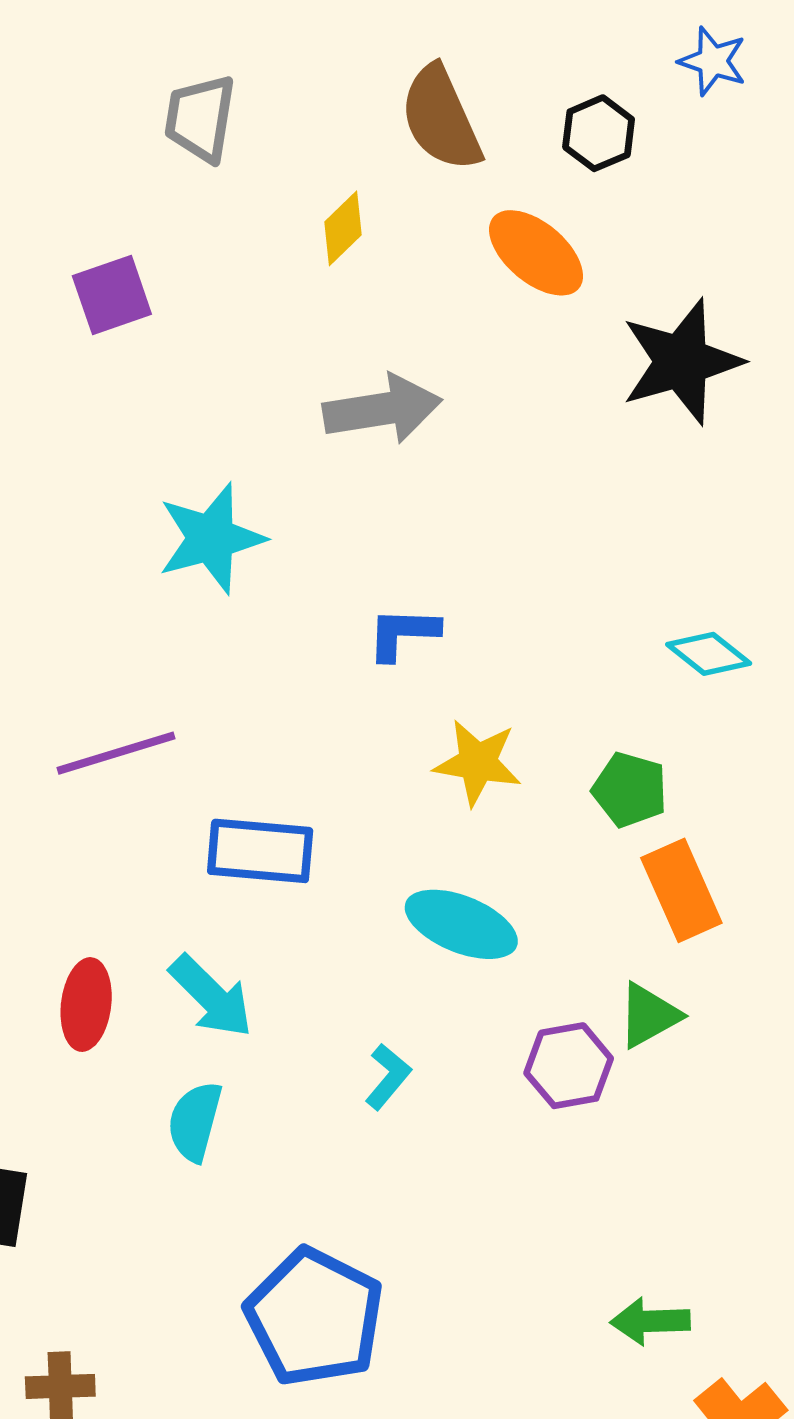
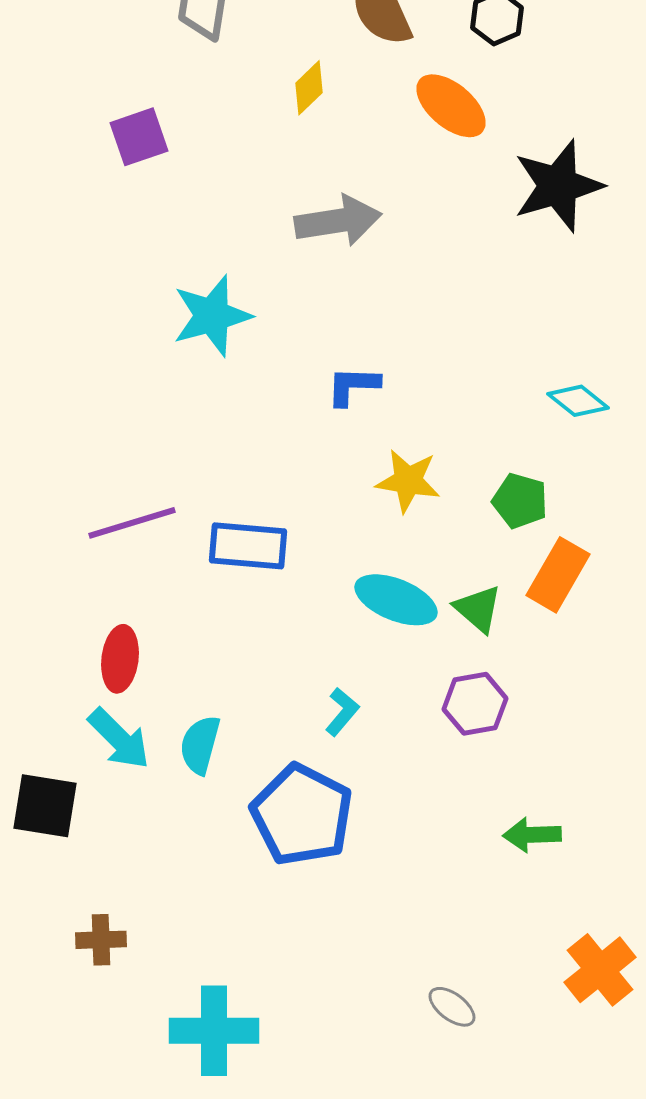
purple line: (116, 753) -> (132, 523), moved
orange rectangle: (681, 890) -> (558, 575), turned 54
cyan arrow: (211, 996) -> (119, 739), moved
green triangle: (649, 1015) -> (478, 609), moved, turned -50
blue pentagon: (314, 1317) -> (302, 815), moved
green arrow: (650, 1321) -> (532, 835), moved

